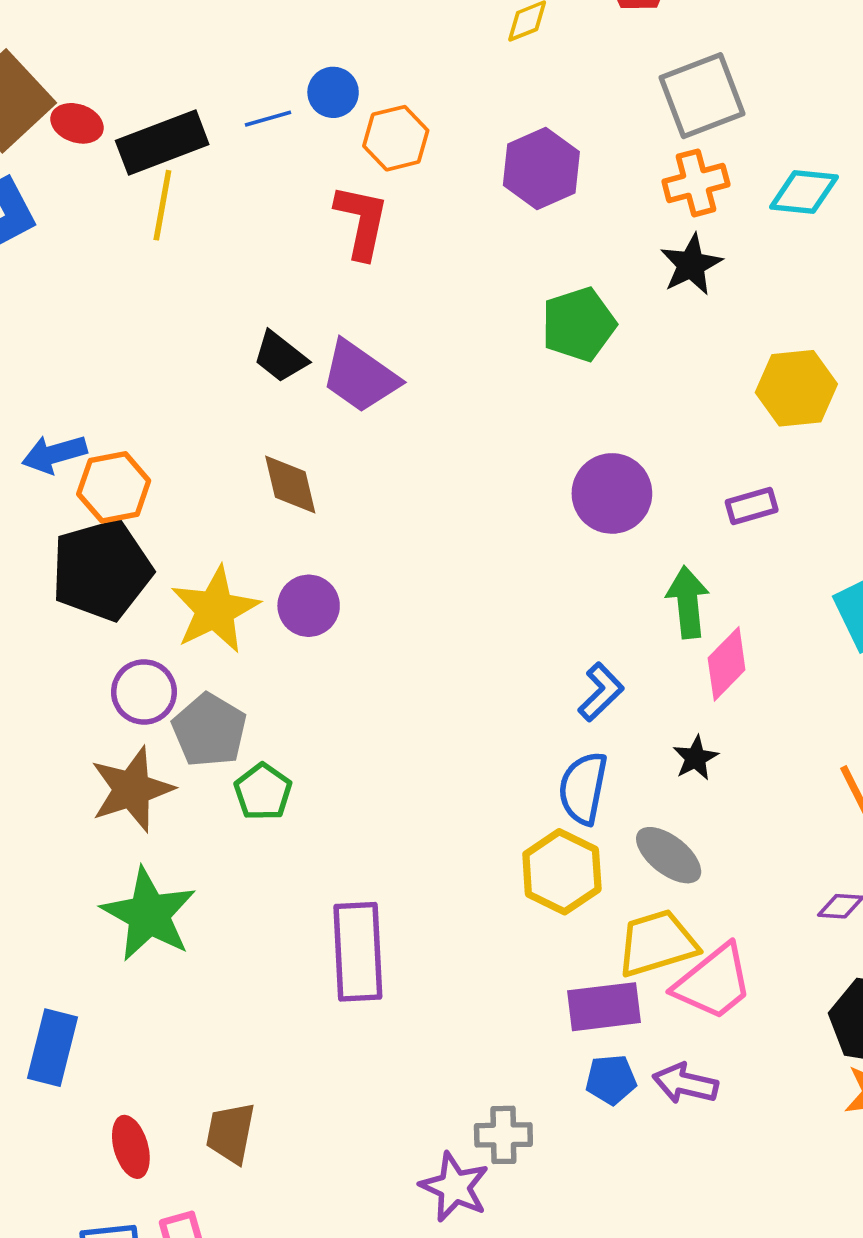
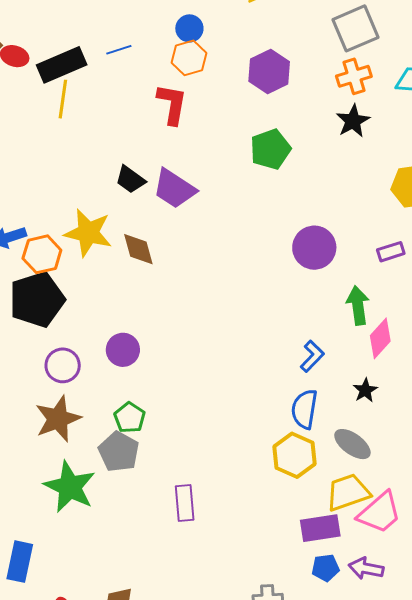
blue circle: (333, 92) -> (189, 28), moved
green pentagon: (579, 324) -> (270, 149), moved
purple circle: (309, 606) -> (123, 350), moved
yellow star: (215, 610) -> (88, 233), moved, turned -30
gray pentagon: (209, 730) -> (119, 452), moved
purple rectangle: (358, 952) -> (185, 503), size x0.7

